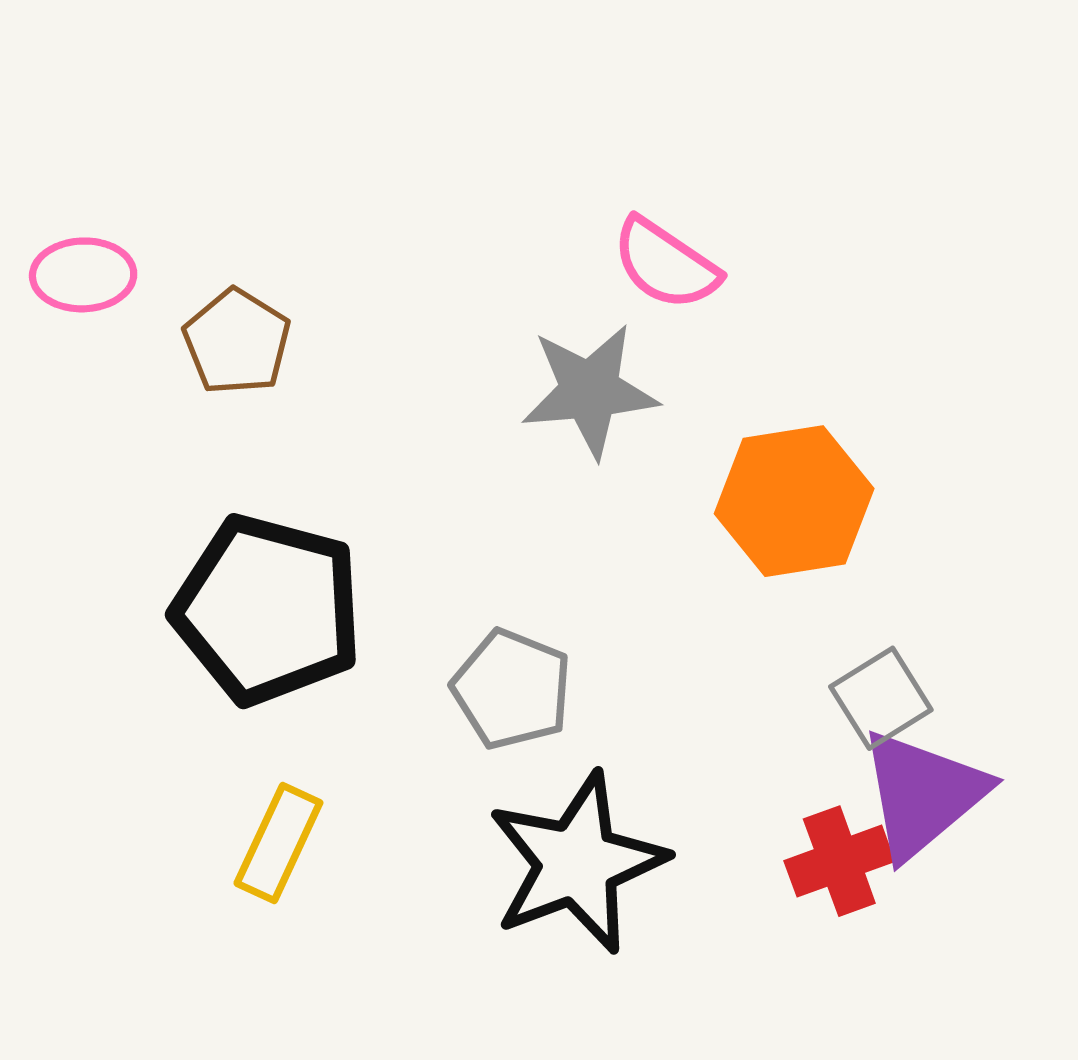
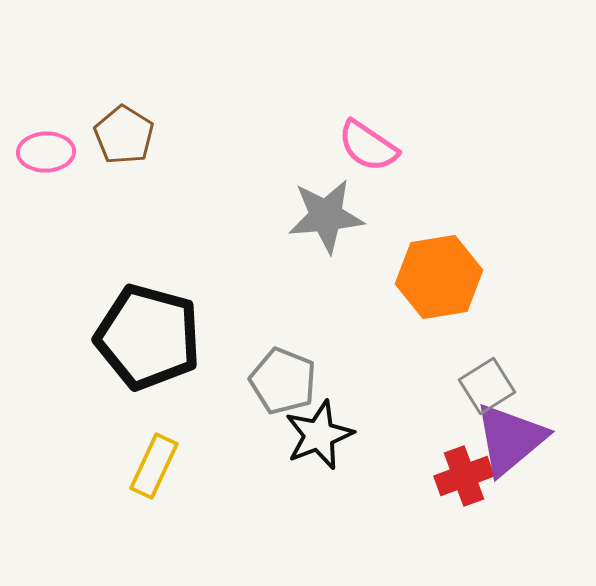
brown pentagon: (237, 342) -> (124, 135), moved
black star: (577, 863) -> (319, 435), moved, size x0.7

